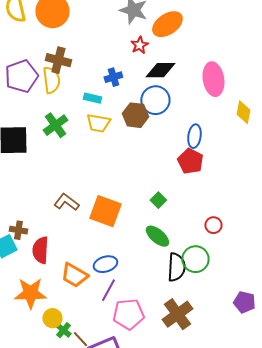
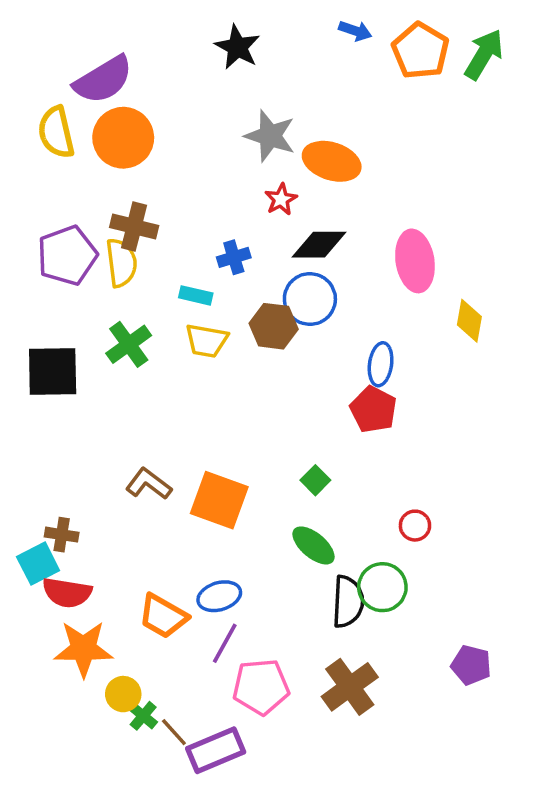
orange ellipse: (167, 24) -> (332, 161), turned 52
red semicircle: (40, 250) -> (67, 593), moved, turned -84

